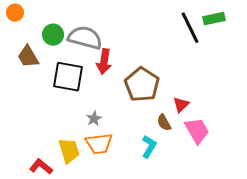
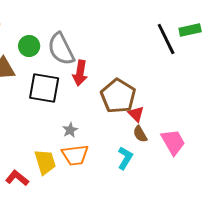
gray semicircle: (85, 38) -> (61, 49), turned -132
red triangle: (181, 105) -> (136, 114), moved, turned -30

